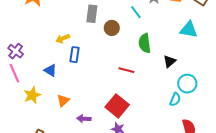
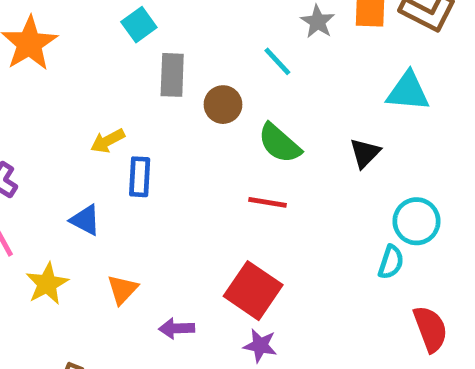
green semicircle: (145, 43) -> (279, 143), moved, turned -36
black triangle: (169, 61) -> (365, 153), moved

